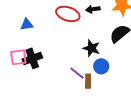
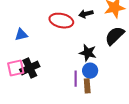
blue circle: (101, 66) -> (90, 71), moved
purple line: (77, 73) -> (76, 79), turned 56

